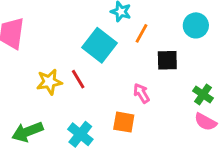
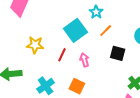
red line: (78, 79) -> (62, 55), moved, turned 40
pink arrow: (141, 93) -> (84, 60), moved

